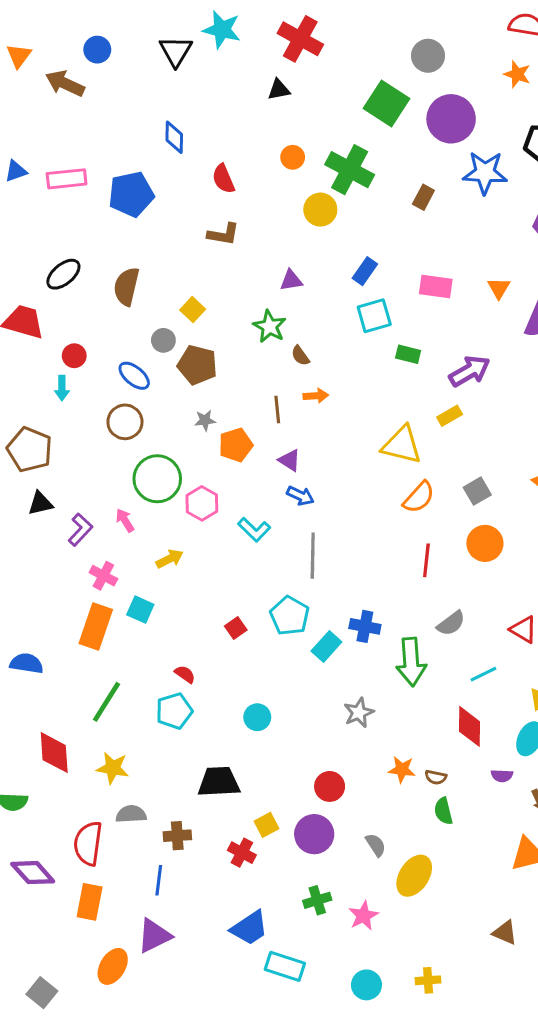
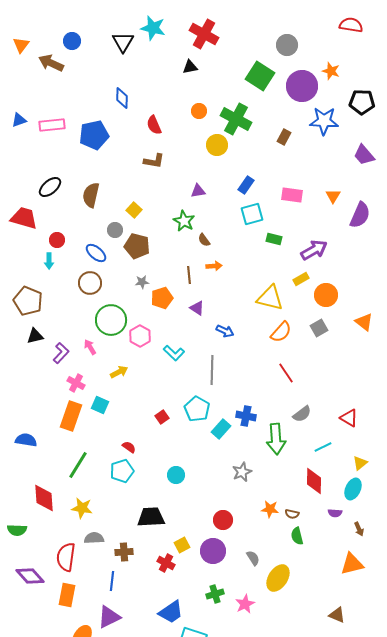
orange star: (517, 74) -> (331, 71), moved
blue arrow: (300, 496) -> (225, 331), moved
orange circle: (485, 543) -> (326, 295), moved
red line: (426, 560) -> (286, 373), turned -40

